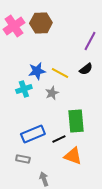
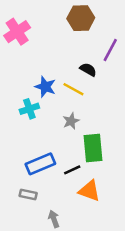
brown hexagon: (41, 23) -> (81, 18), moved
black semicircle: (86, 69) -> (88, 70), moved, turned -112
blue star: (37, 71) -> (45, 87), turned 30
gray star: (52, 93) -> (71, 121), moved

